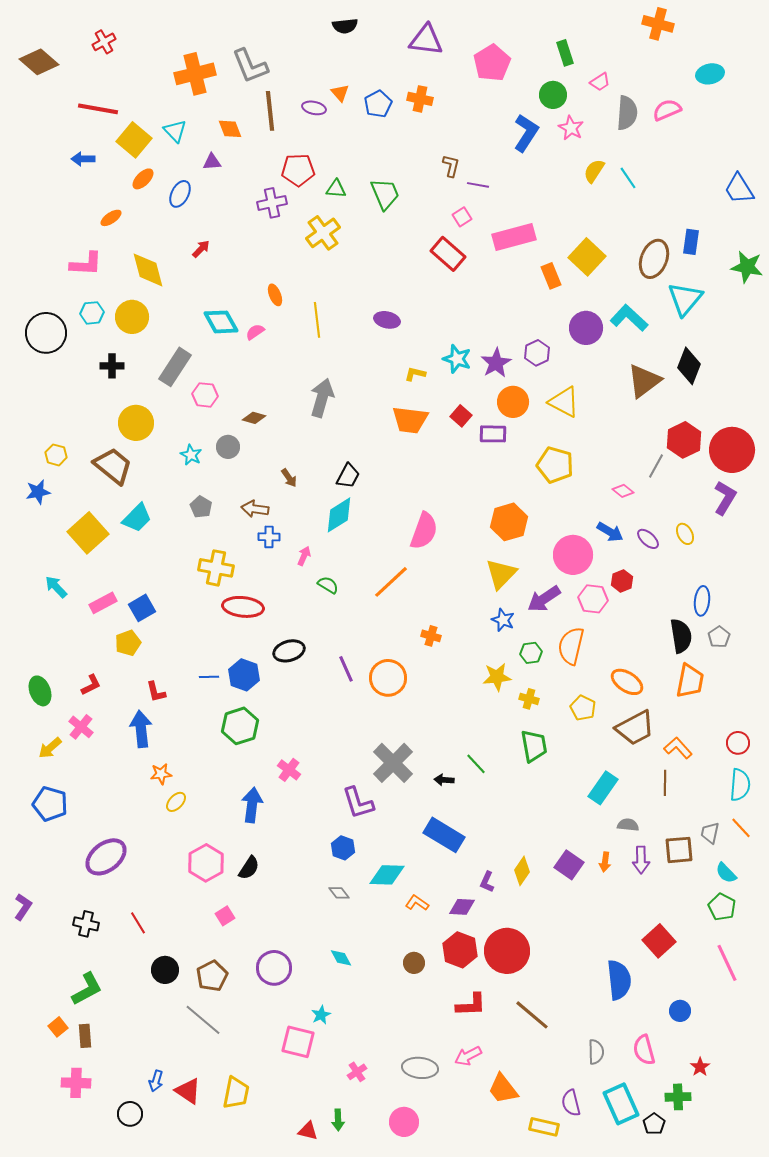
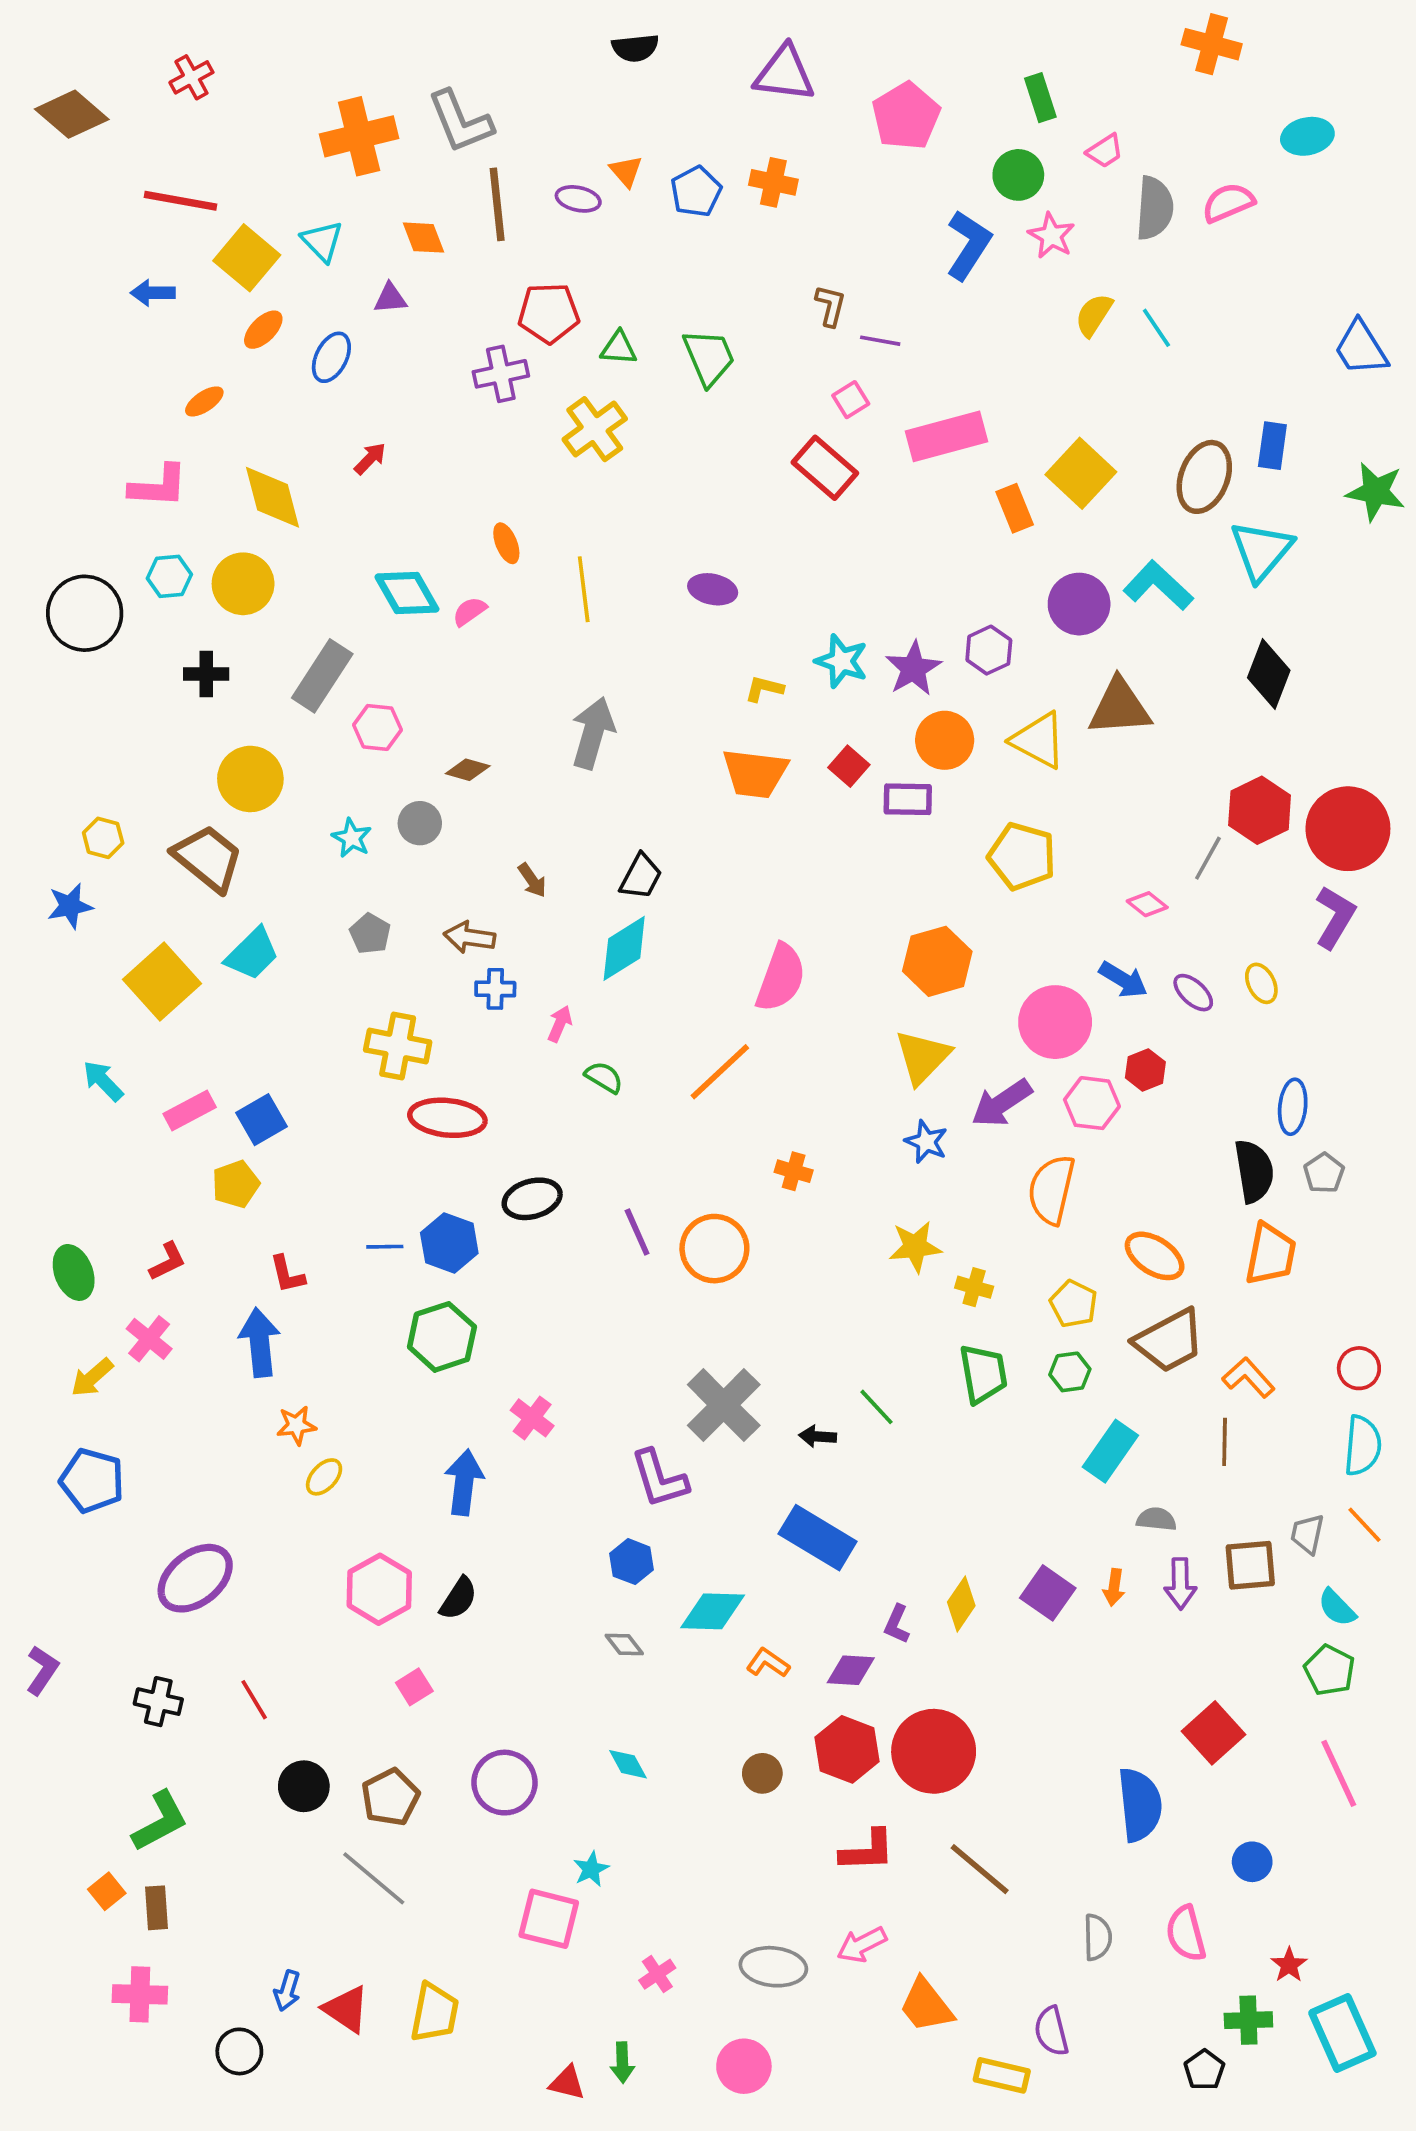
brown triangle: (644, 381) -> (1120, 707), moved, turned 33
green hexagon: (531, 653) -> (1070, 1372), moved
cyan rectangle: (621, 1104) -> (1342, 2033), moved

